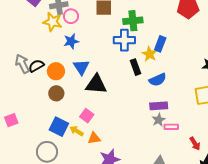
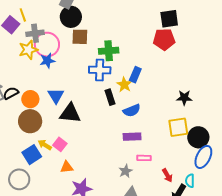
pink circle: (71, 16) -> (47, 45), size x1.6
yellow star: (53, 22) -> (28, 50), turned -30
blue star: (71, 41) -> (47, 61), moved
brown circle: (56, 93) -> (30, 121), size x1.5
gray star: (159, 120) -> (126, 171), moved
blue square: (59, 127) -> (32, 155), turned 30
yellow arrow: (77, 131) -> (45, 145), moved

